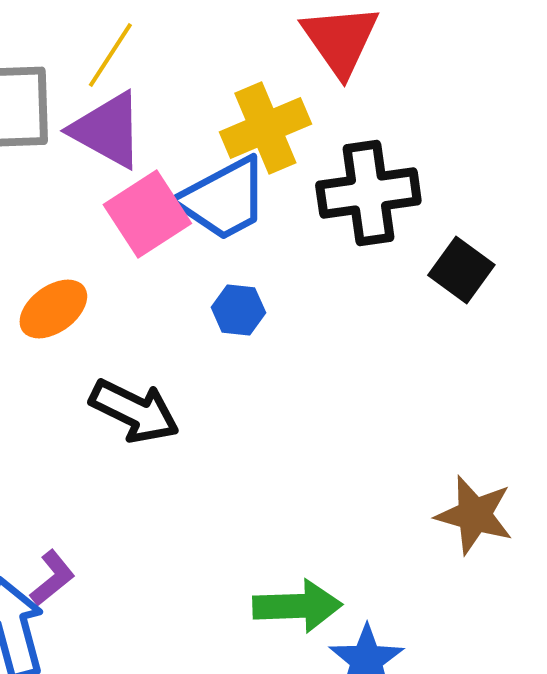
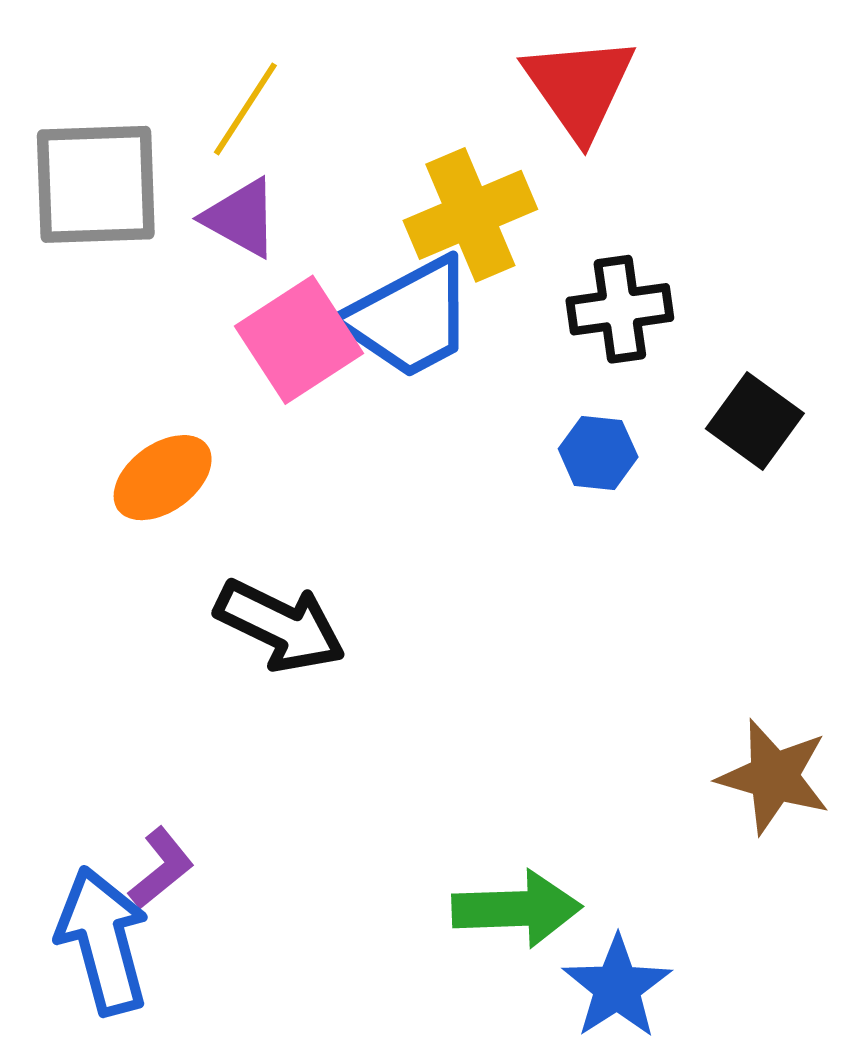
purple triangle: (107, 130) -> (241, 218), size x0.7
black cross: (368, 193) -> (620, 309), size x0.7
blue hexagon: (238, 310) -> (598, 453), moved

